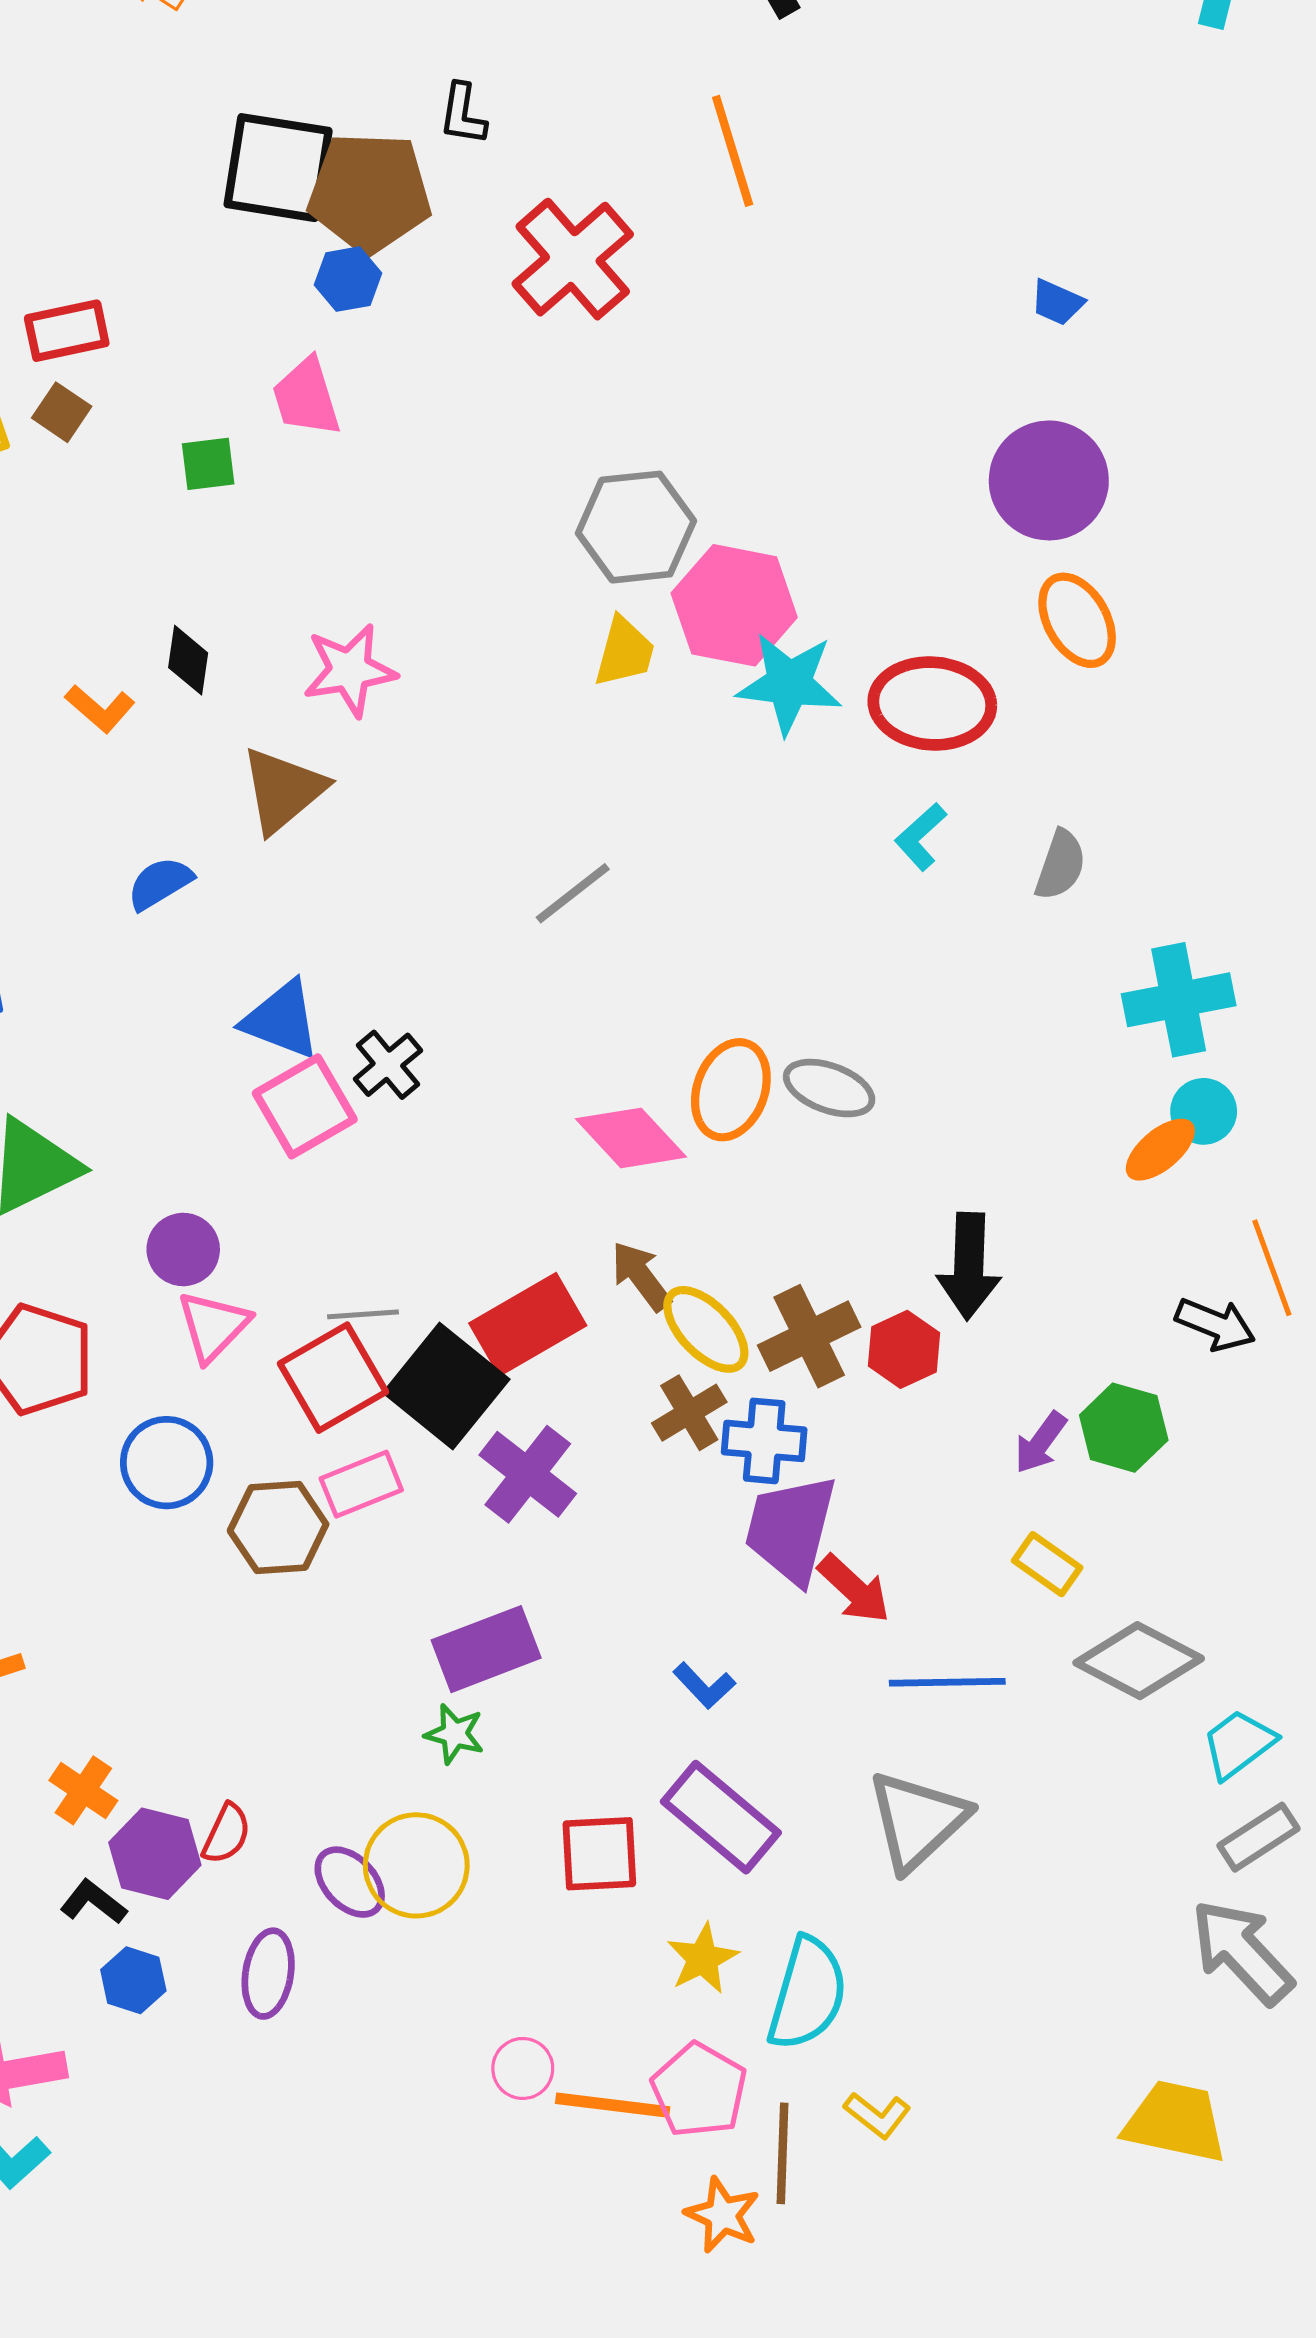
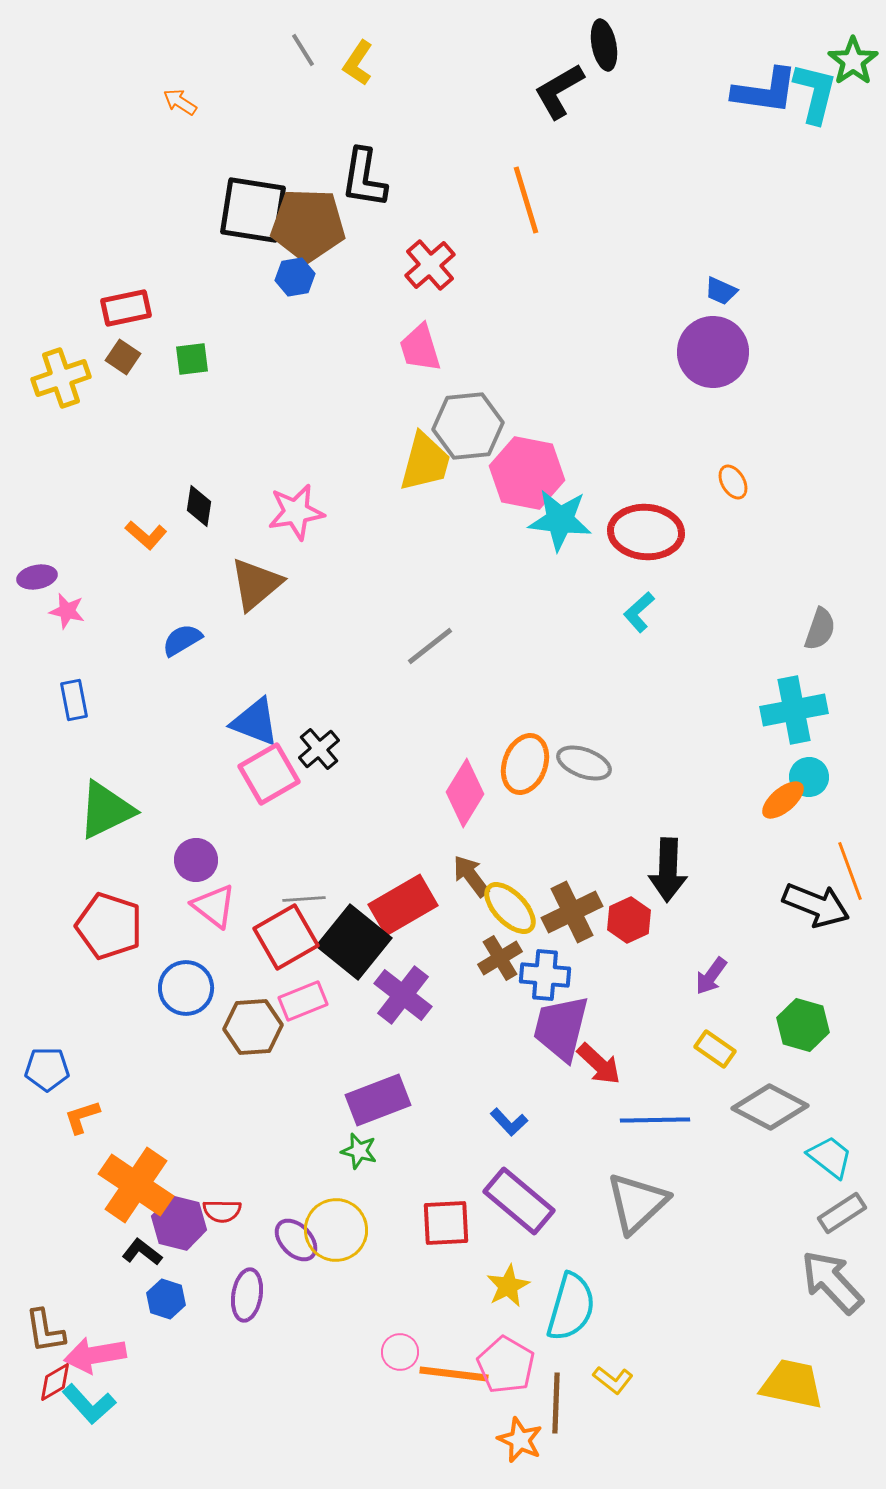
black L-shape: (463, 114) -> (364, 178), size x1.6
red cross: (573, 259) -> (430, 265), size x0.7
pink trapezoid: (306, 397) -> (420, 348), moved
green square: (208, 464) -> (192, 359), moved
purple circle: (1049, 480) -> (713, 352), moved
orange ellipse: (1077, 620) -> (733, 482), size x0.6
yellow trapezoid: (624, 652) -> (425, 462), moved, size x1.4
gray semicircle: (1060, 865) -> (820, 629), moved
pink diamond: (631, 1138) -> (465, 793), turned 74
black arrow: (1215, 1324) -> (816, 905), size x1.4
pink triangle: (213, 1326) -> (214, 906), turned -36
green hexagon: (1124, 1428) -> (803, 1025), moved
cyan trapezoid: (1239, 1744) -> (830, 1157), turned 75
orange cross: (83, 1790) -> (136, 1185), size x1.8
red semicircle: (226, 1834) -> (222, 1211), turned 66

